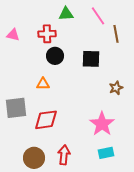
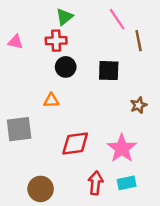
green triangle: (66, 14) -> (64, 17), moved, turned -35
red diamond: (46, 120) -> (75, 143), moved
red arrow: (64, 155) -> (96, 183), moved

